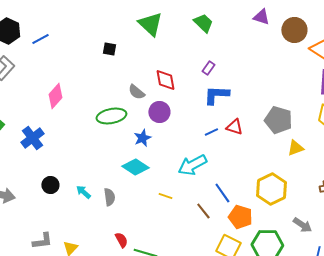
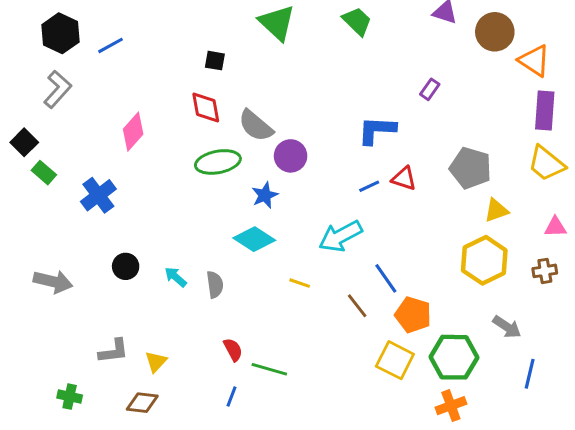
purple rectangle: (208, 68) -> (430, 89), moved
red diamond: (165, 80) -> (206, 107), moved
gray semicircle: (136, 92) -> (256, 126), size x1.4
yellow hexagon: (271, 189) -> (484, 260), moved

